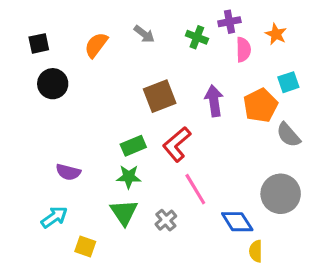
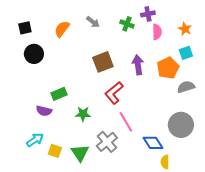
orange star: (276, 34) -> (185, 29), moved
gray semicircle: (288, 135) -> (186, 87), turned 114
green rectangle: (133, 146) -> (59, 94), moved
green triangle: (124, 212) -> (80, 153), moved
gray cross: (166, 220) -> (107, 142), size x1.5
yellow square: (85, 247) -> (55, 151), moved

